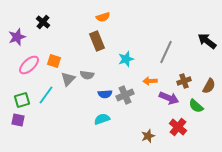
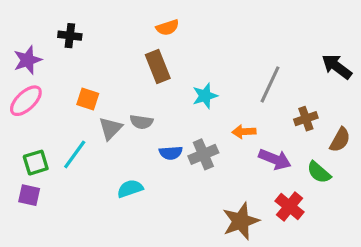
black cross: (43, 22) -> (70, 36), turned -32
pink ellipse: (29, 65) -> (26, 101), moved
brown cross: (184, 81) -> (306, 119), moved
cyan semicircle: (102, 119) -> (130, 189), moved
brown star: (148, 136) -> (241, 221), size x1.6

